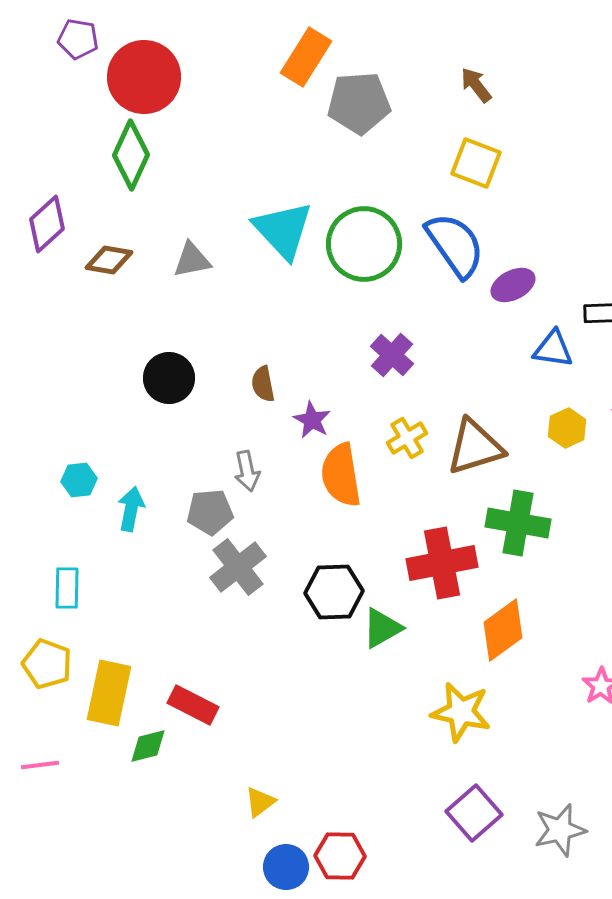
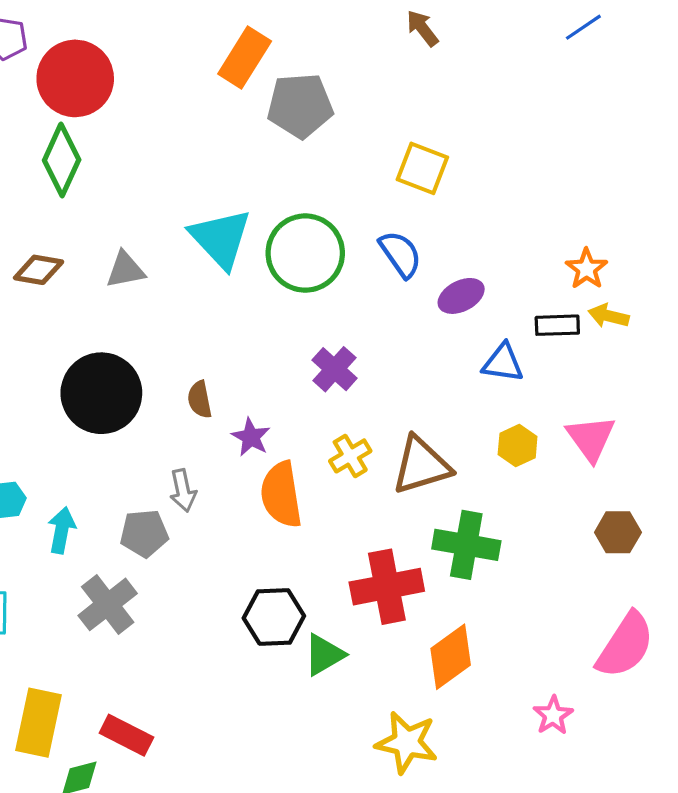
brown arrow: (476, 85) -> (422, 28), moved
blue semicircle: (455, 245) -> (400, 254), size x0.7
black circle: (169, 378) -> (101, 393), size x1.5
gray cross: (238, 567) -> (108, 604), moved

